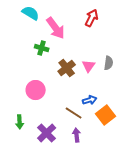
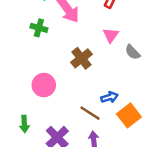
green cross: (42, 48) -> (39, 28), moved
gray semicircle: (109, 63) -> (133, 52), turned 128
pink triangle: (89, 66) -> (111, 35), moved

